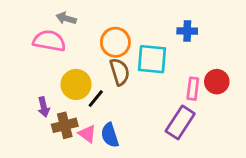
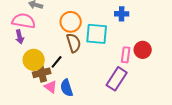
yellow circle: (76, 84) -> (34, 60), moved
purple arrow: (44, 107) -> (20, 37), moved
brown cross: (65, 125) -> (42, 73), moved

